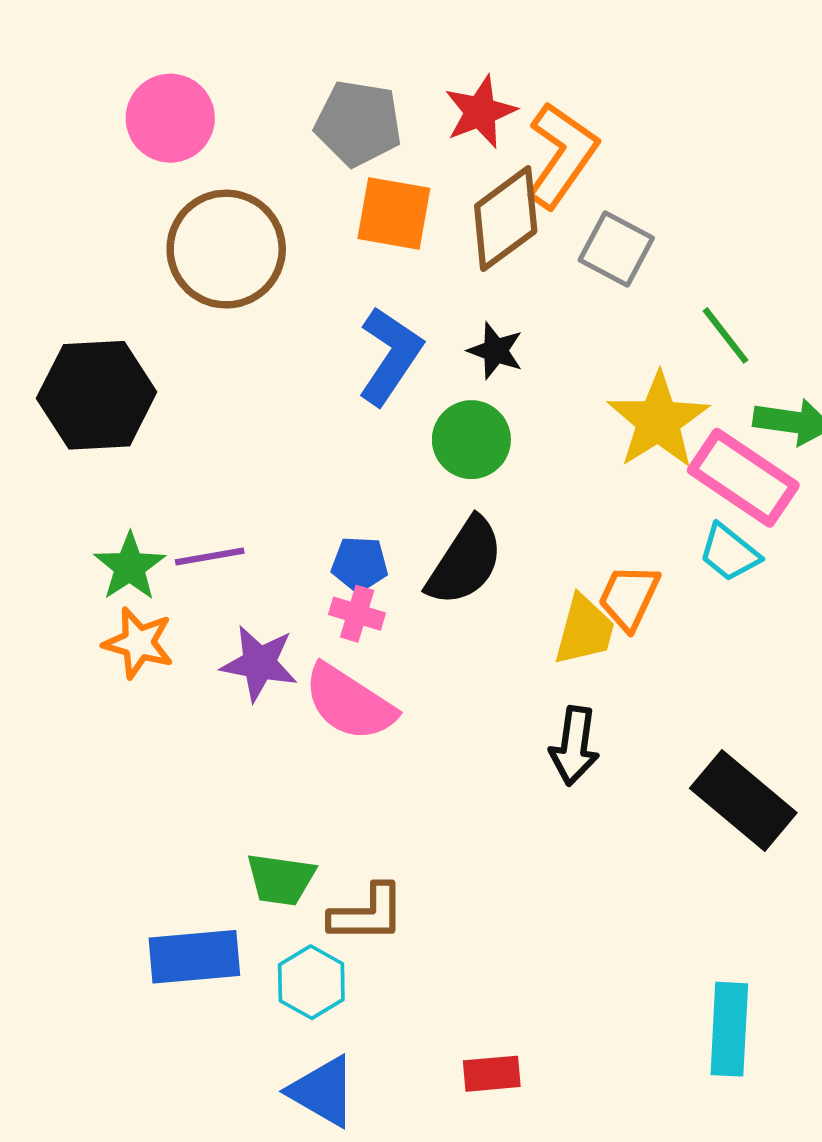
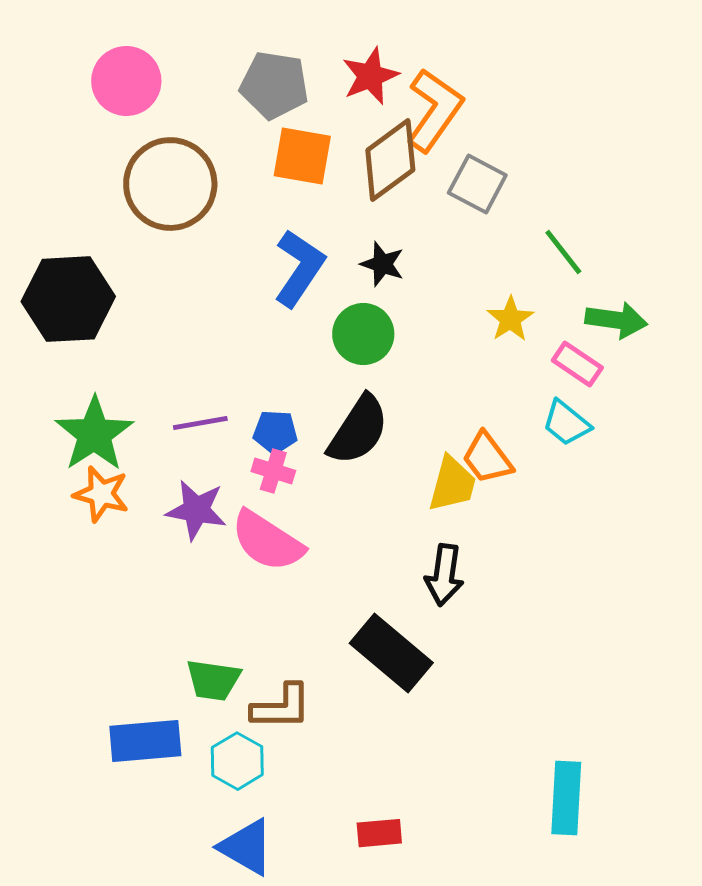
yellow star: (658, 421) -> (510, 319), size x0.6
pink rectangle: (743, 478) -> (577, 364), size x0.6
purple line: (210, 557) -> (200, 423), moved
green star: (130, 567) -> (94, 434), size x1.4
orange trapezoid: (629, 597) -> (487, 458), turned -62
black rectangle: (743, 800) -> (391, 653), moved

